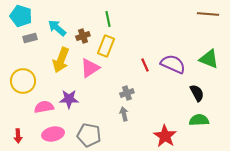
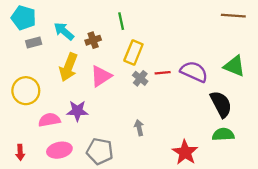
yellow rectangle: (106, 46) -> (133, 53), moved
red line: (145, 65) -> (163, 73), turned -72
gray cross: (127, 93) -> (140, 78), moved, turned -32
black semicircle: (197, 93) -> (221, 104), size x1.4

